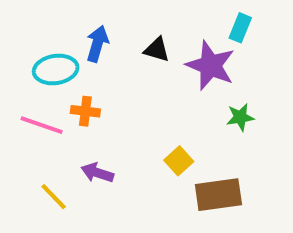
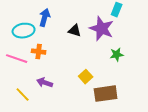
black triangle: (157, 50) -> (75, 31), moved

